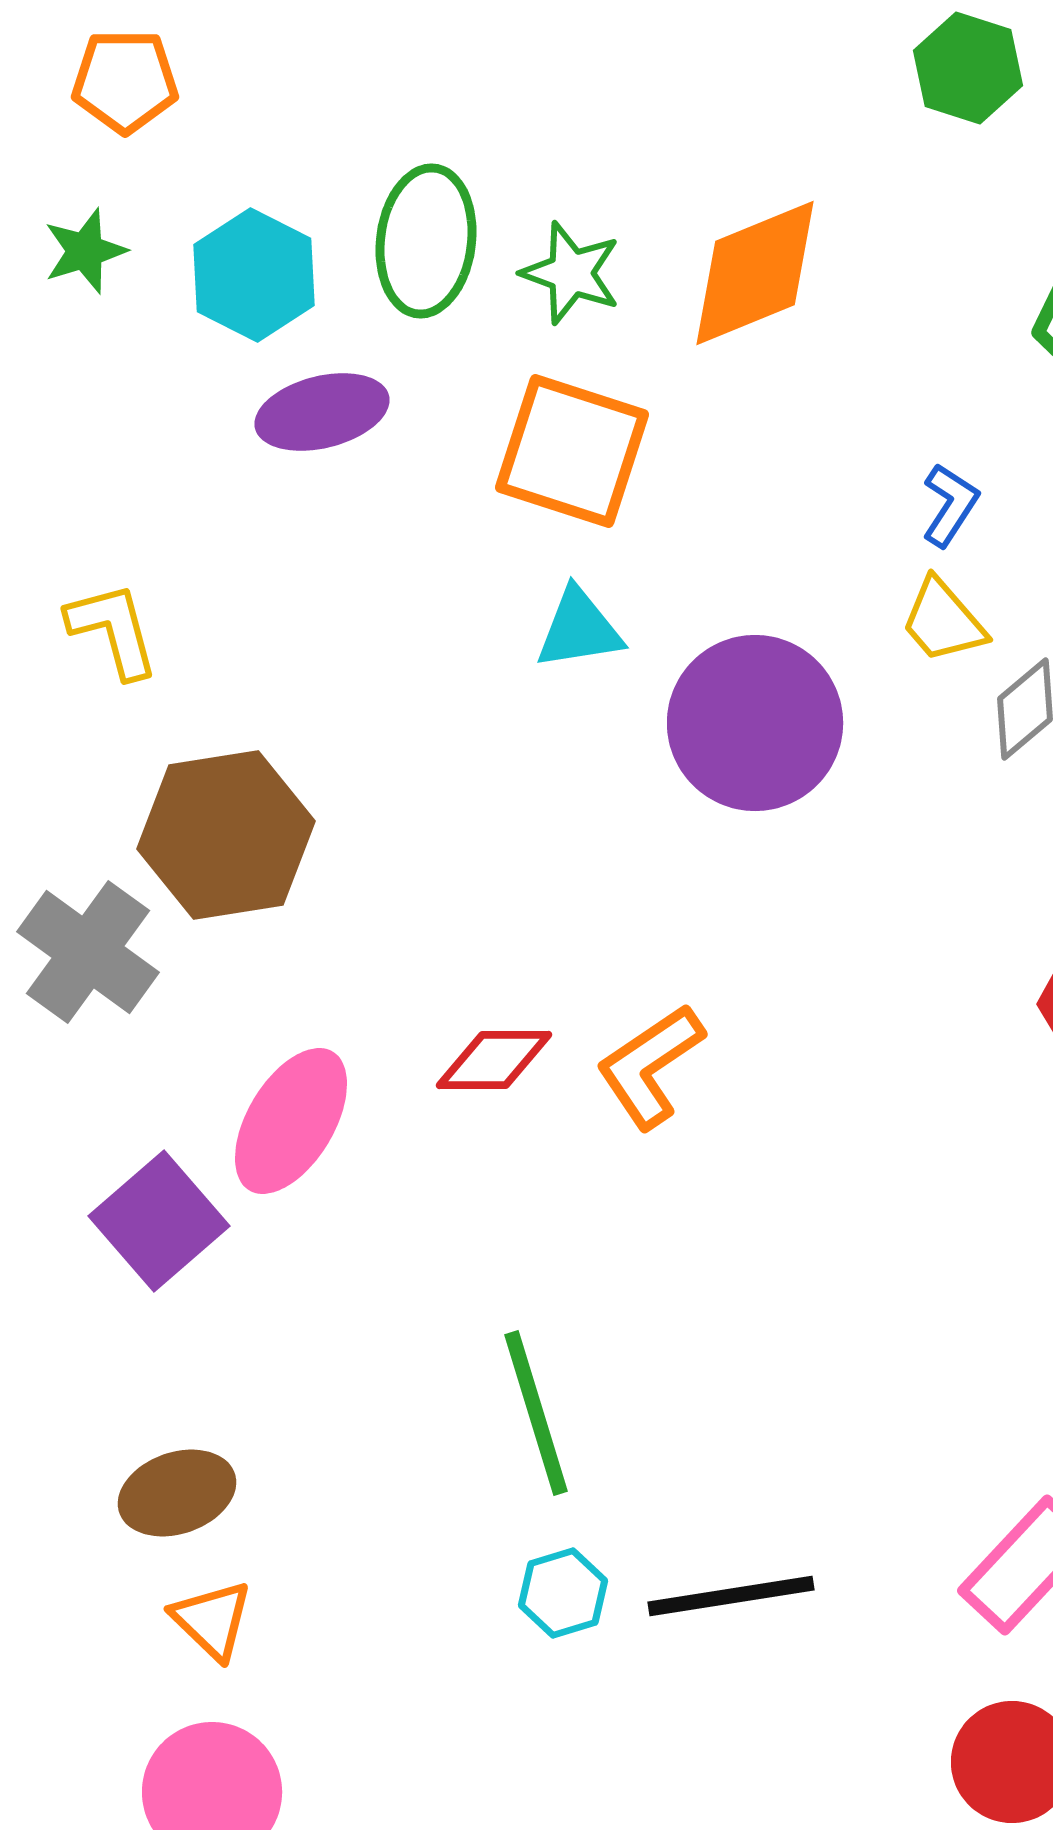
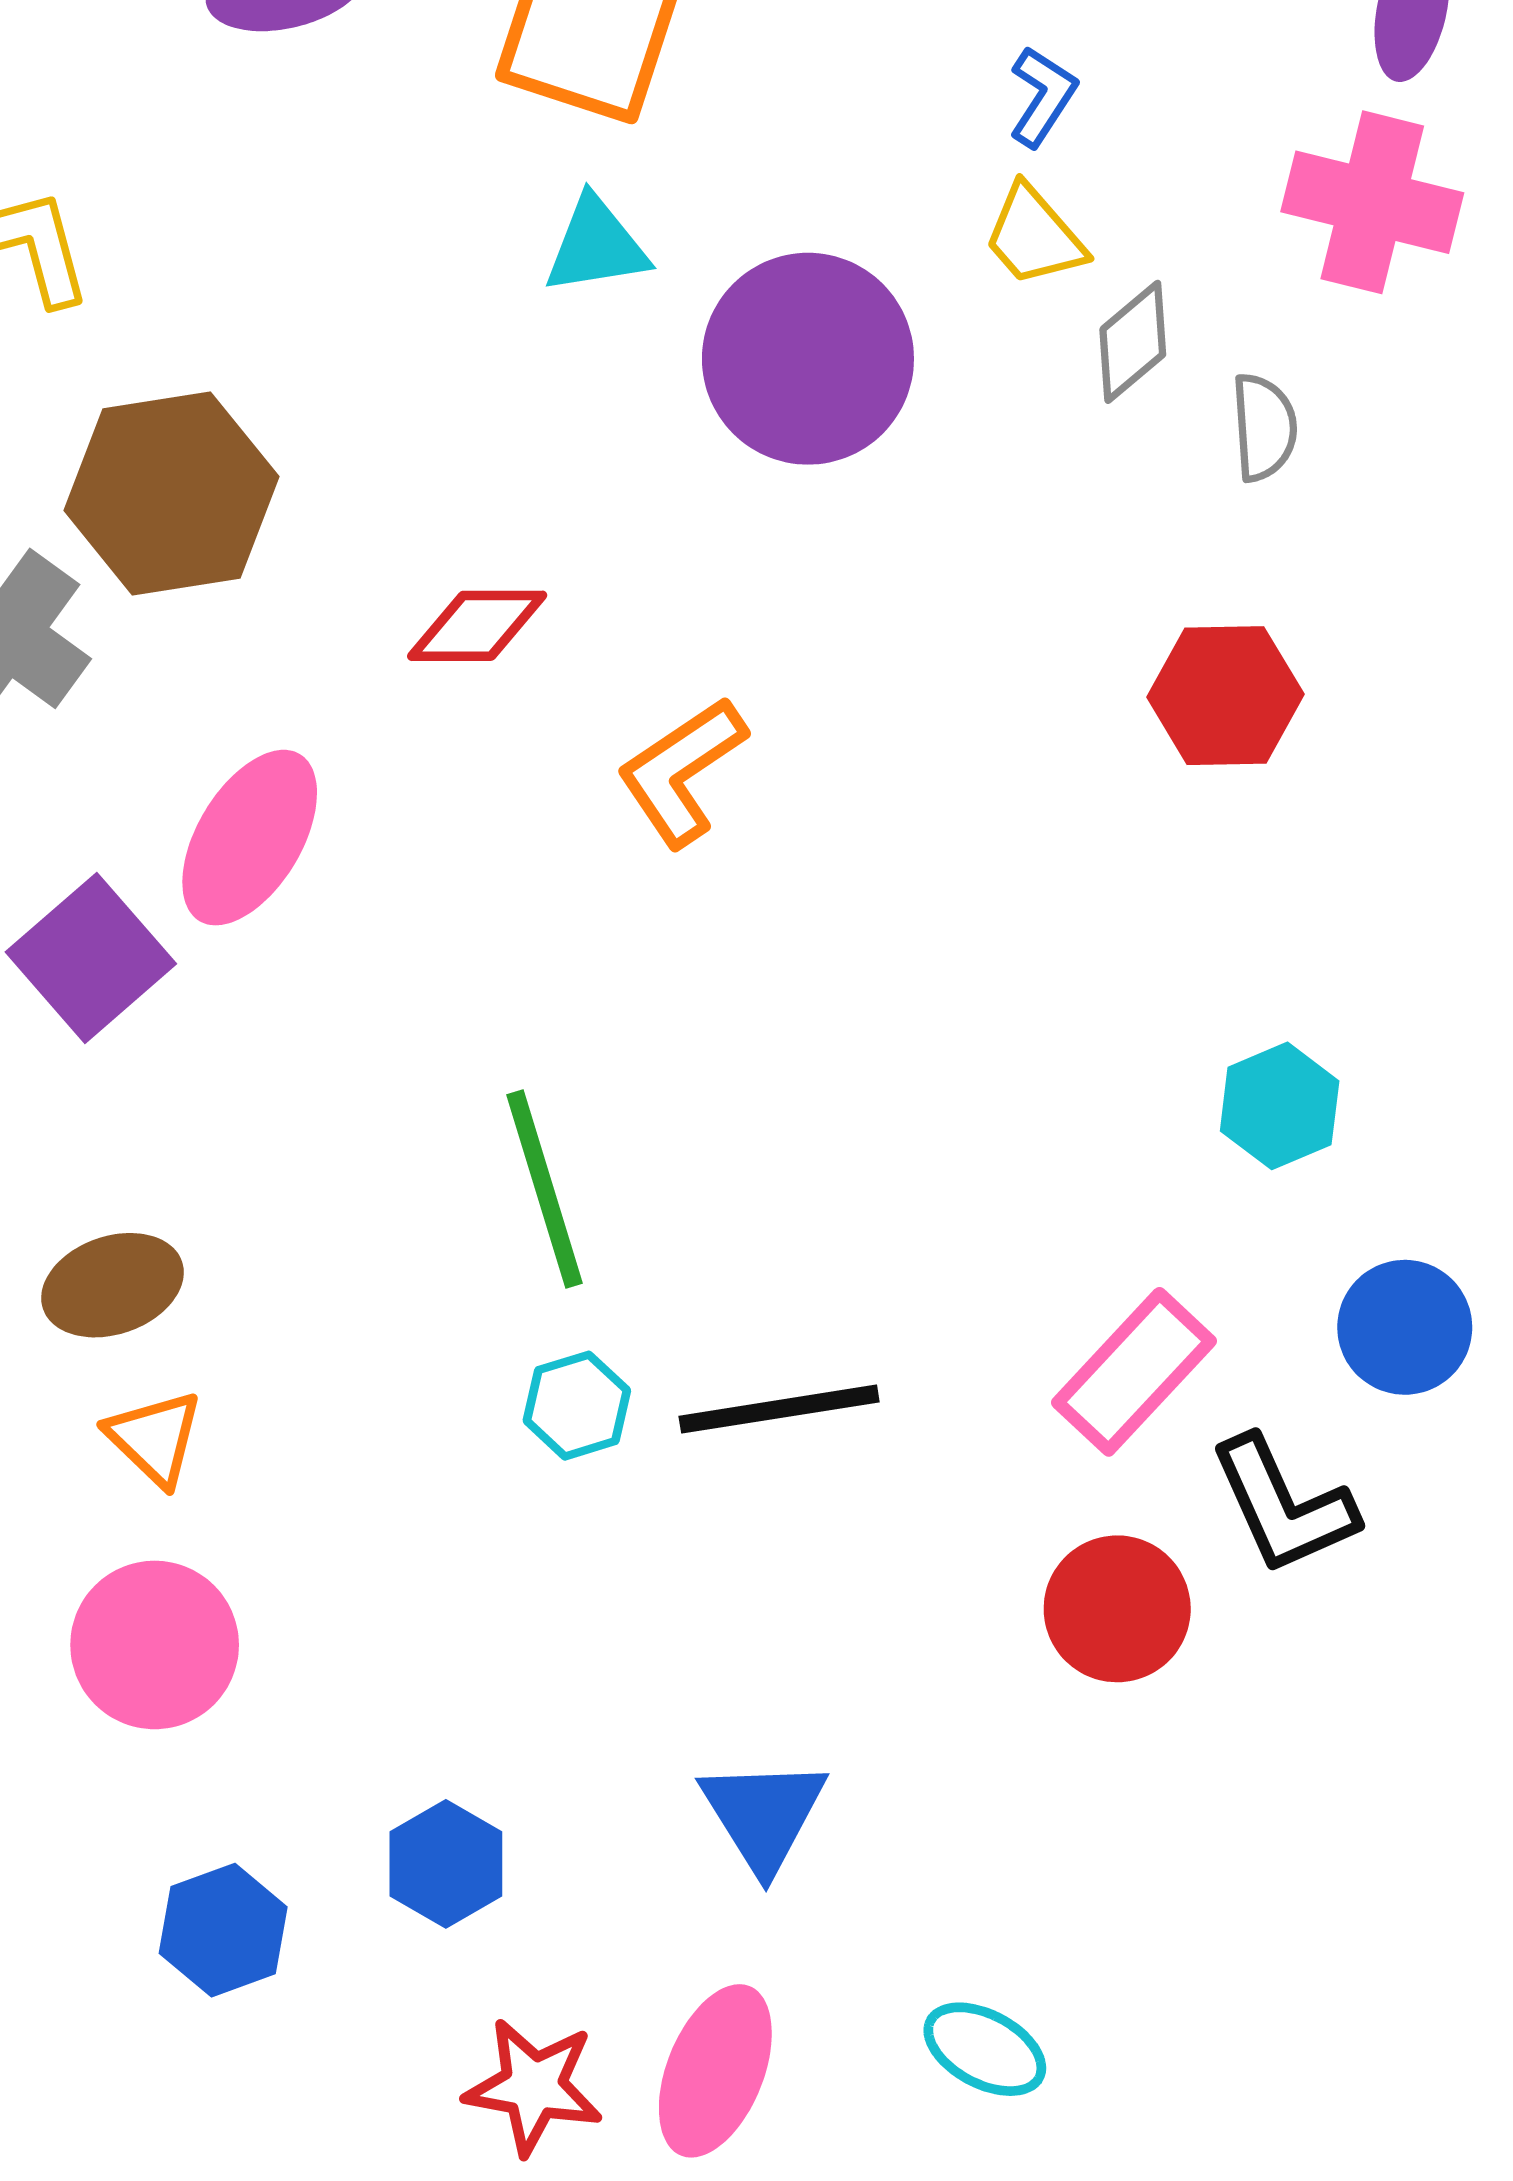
red diamond: (494, 1060) -> (477, 626), moved

